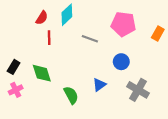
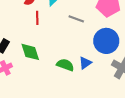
blue circle: (121, 62) -> (106, 41), size x1.6
green semicircle: (71, 95) -> (65, 65), moved, turned -42

